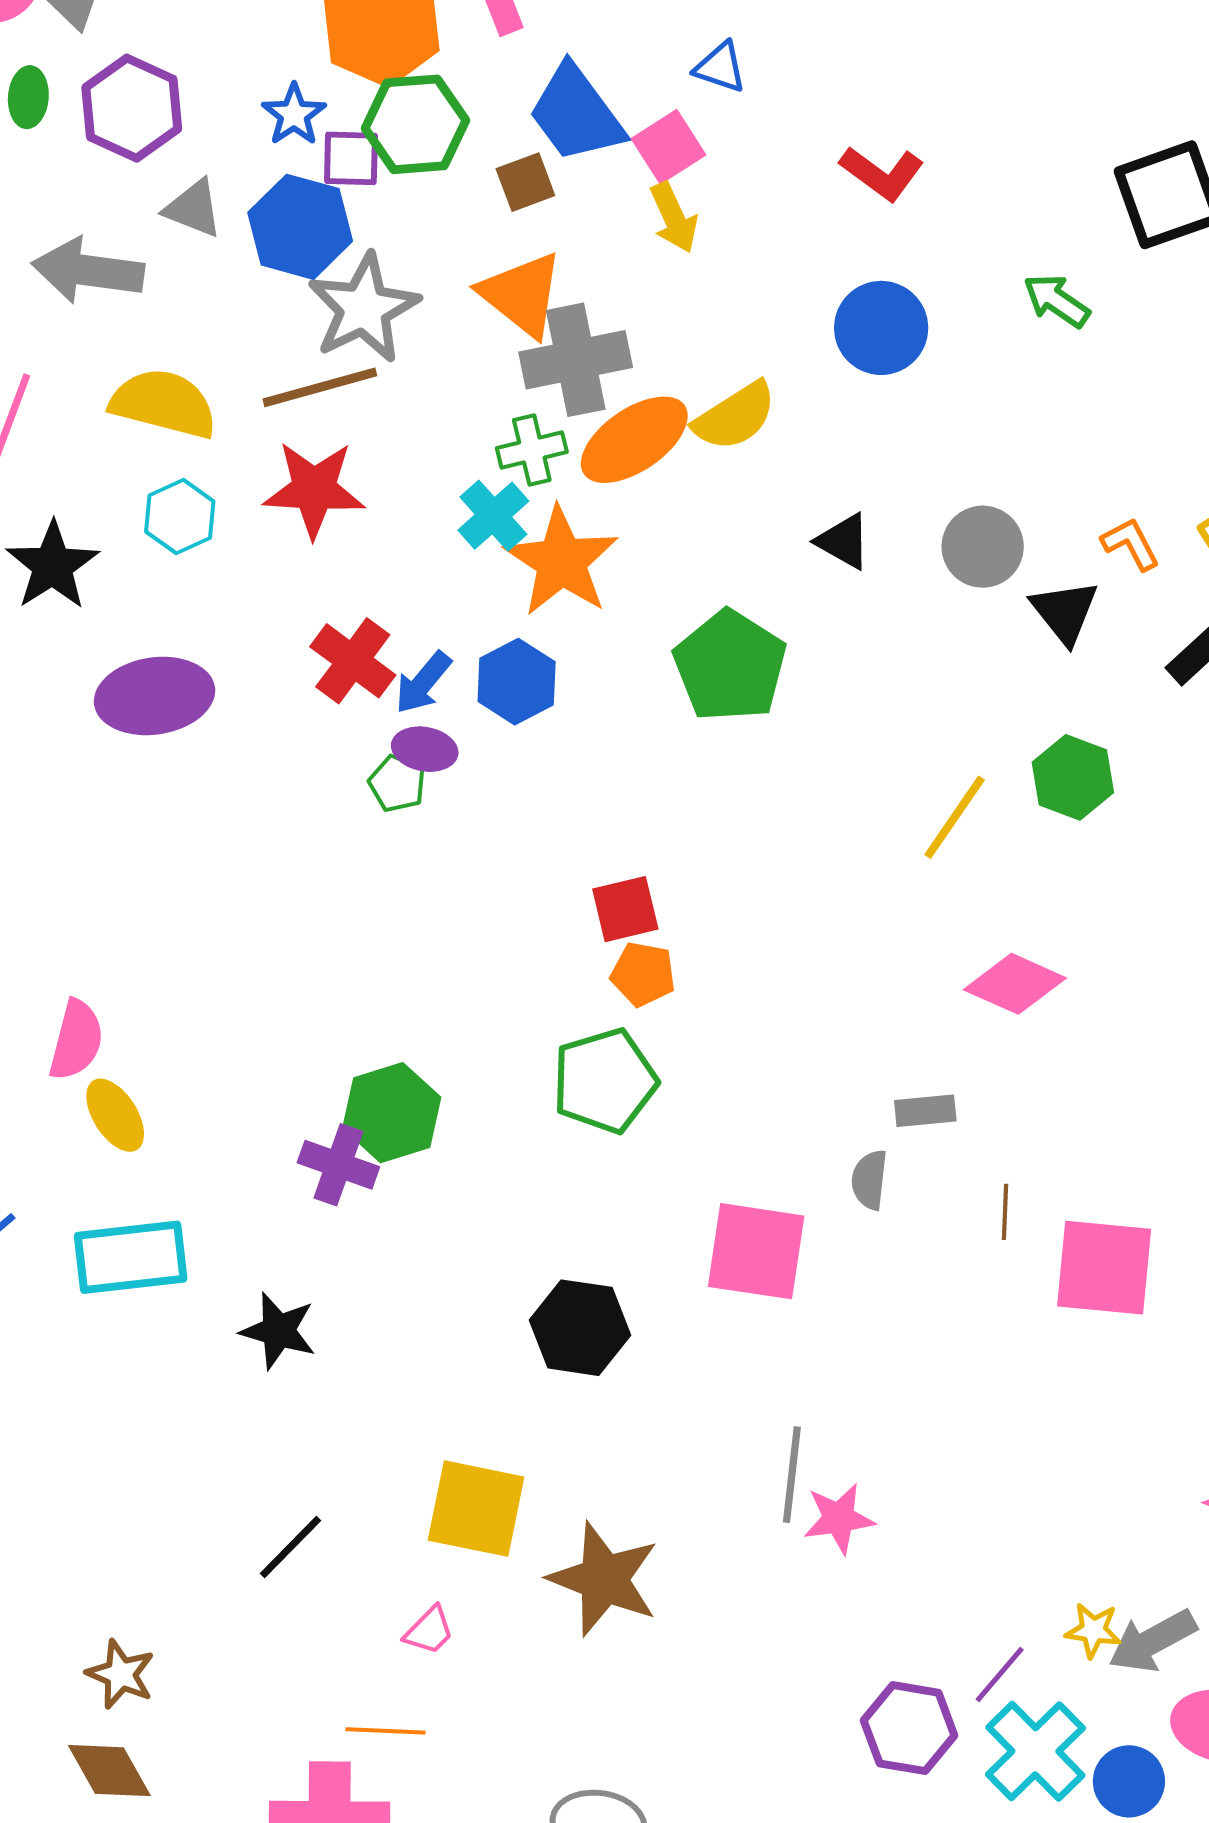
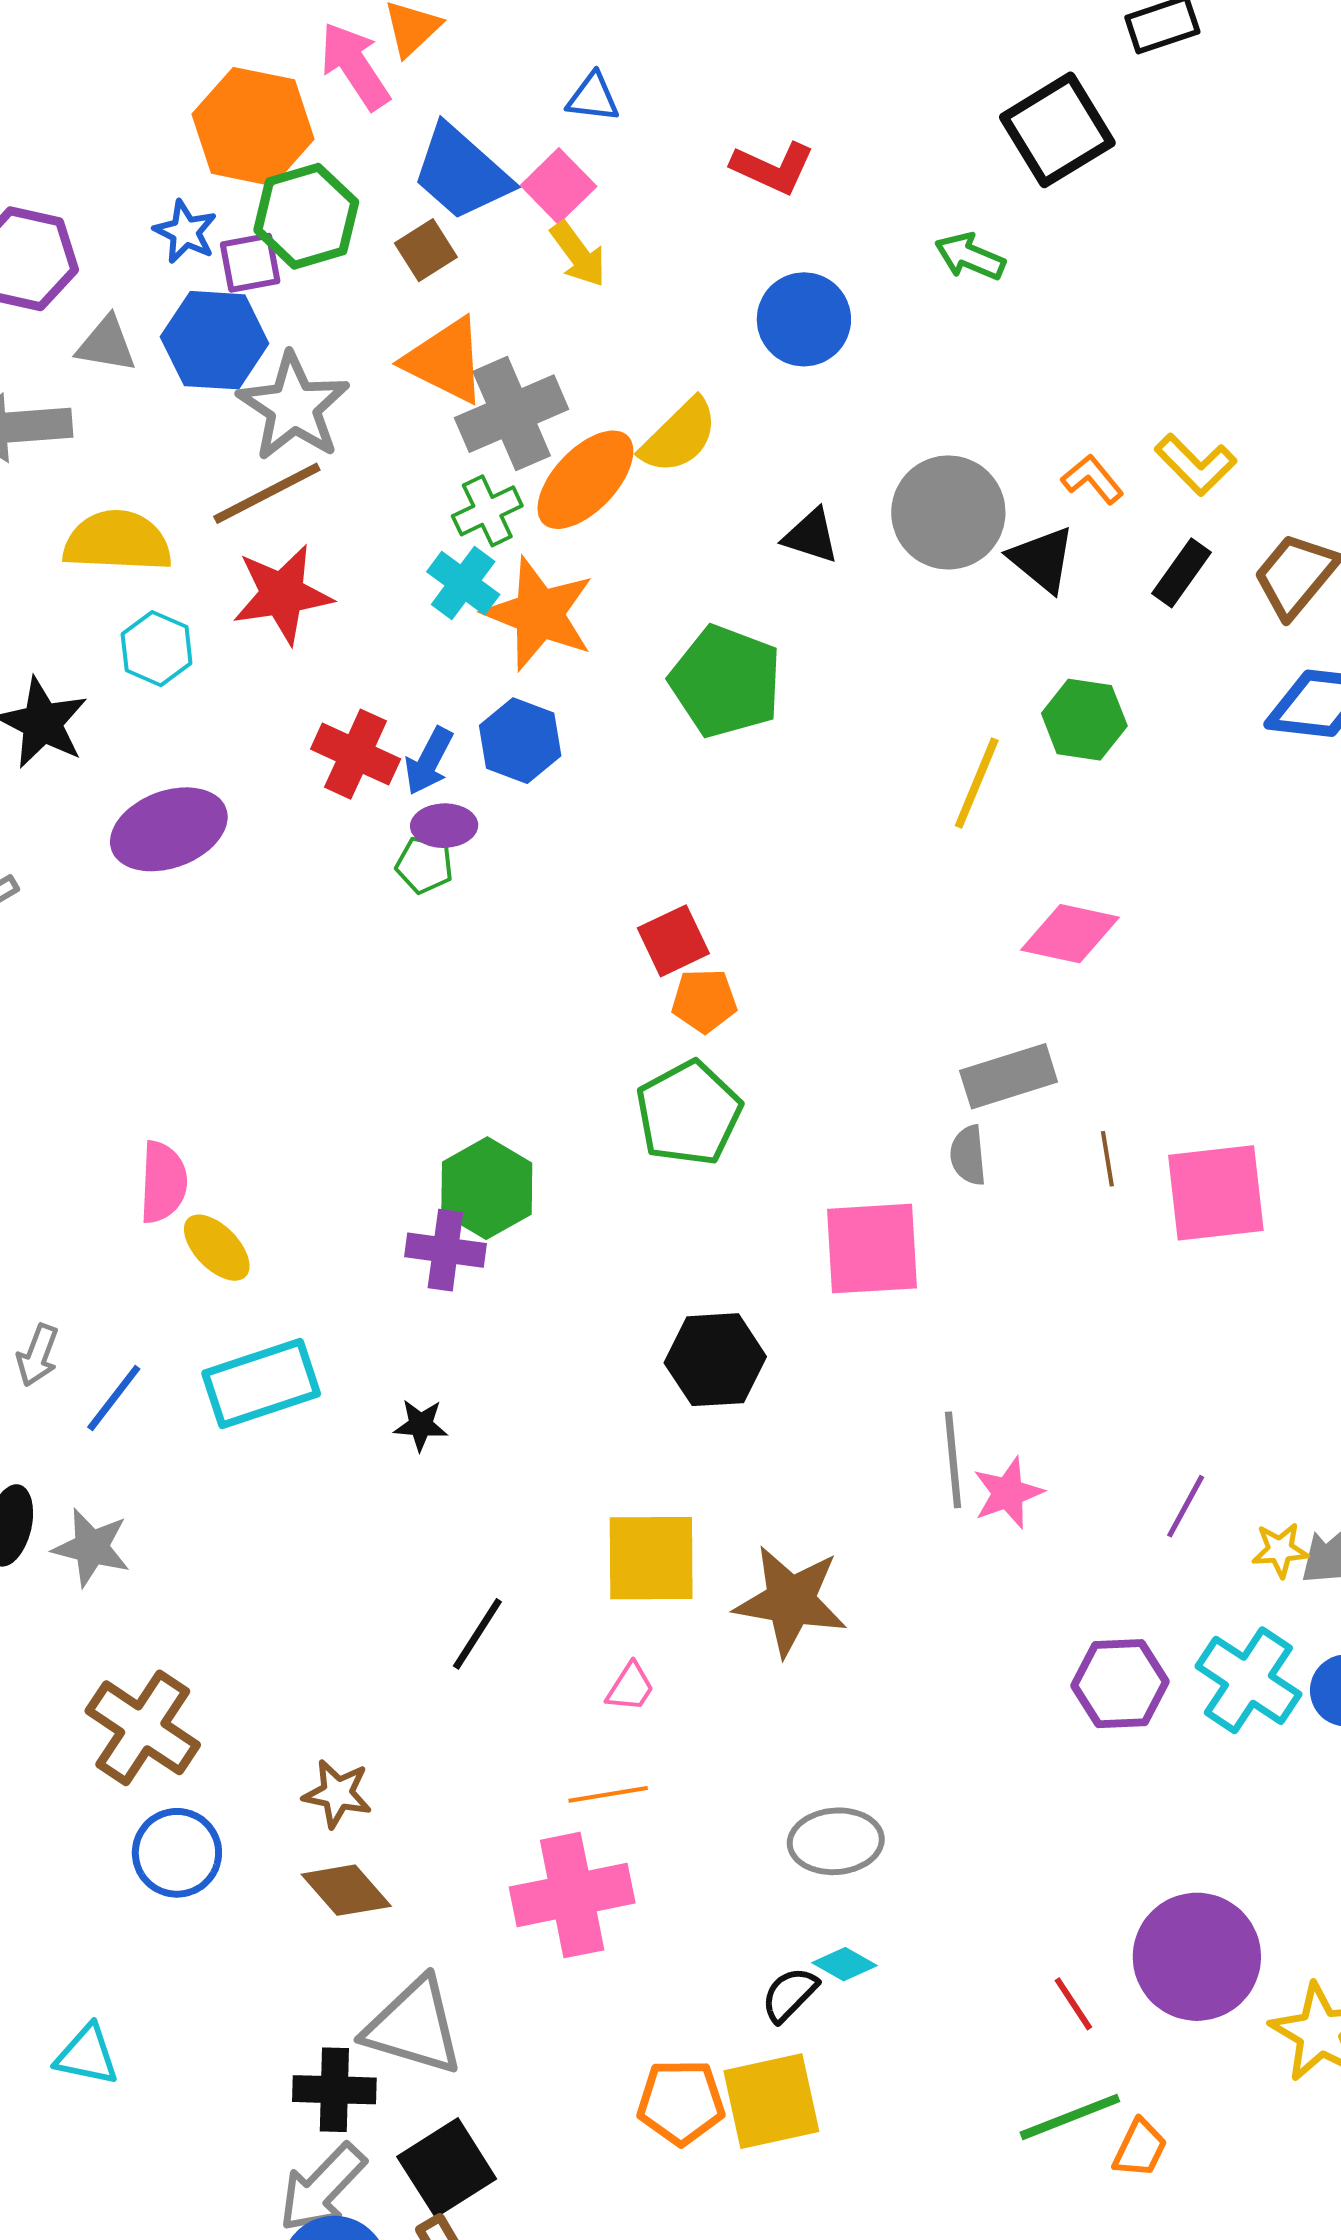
gray circle: (983, 547) -> (948, 512), size x1.4
gray rectangle: (925, 1111) -> (1009, 1076), size x1.5
black star: (278, 1331) -> (421, 1425), size x0.7
purple line: (1000, 1674) -> (1186, 1506), moved

